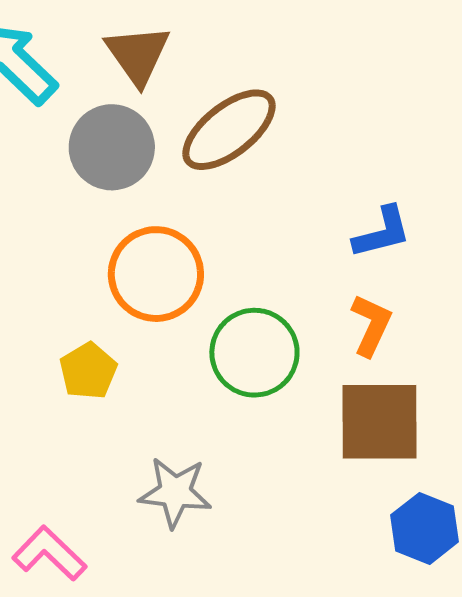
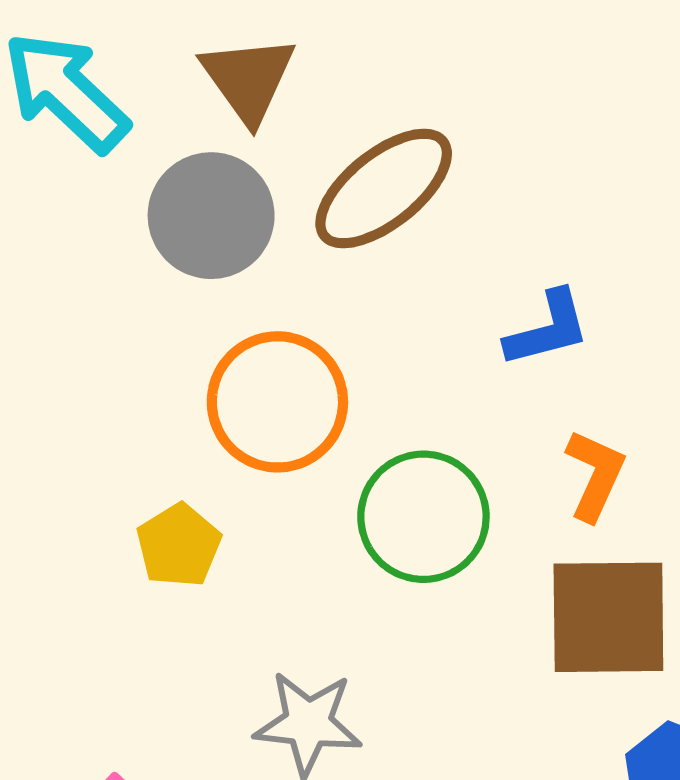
blue L-shape: (382, 232) -> (547, 329), moved

